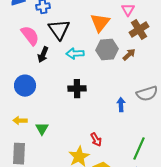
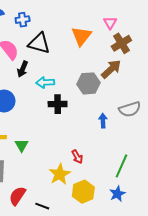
black triangle: (59, 30) -> (39, 43), turned -40
gray hexagon: (107, 50) -> (89, 83), moved
cyan arrow: (75, 54) -> (45, 82), moved
brown arrow: (129, 55) -> (111, 69), size x1.5

